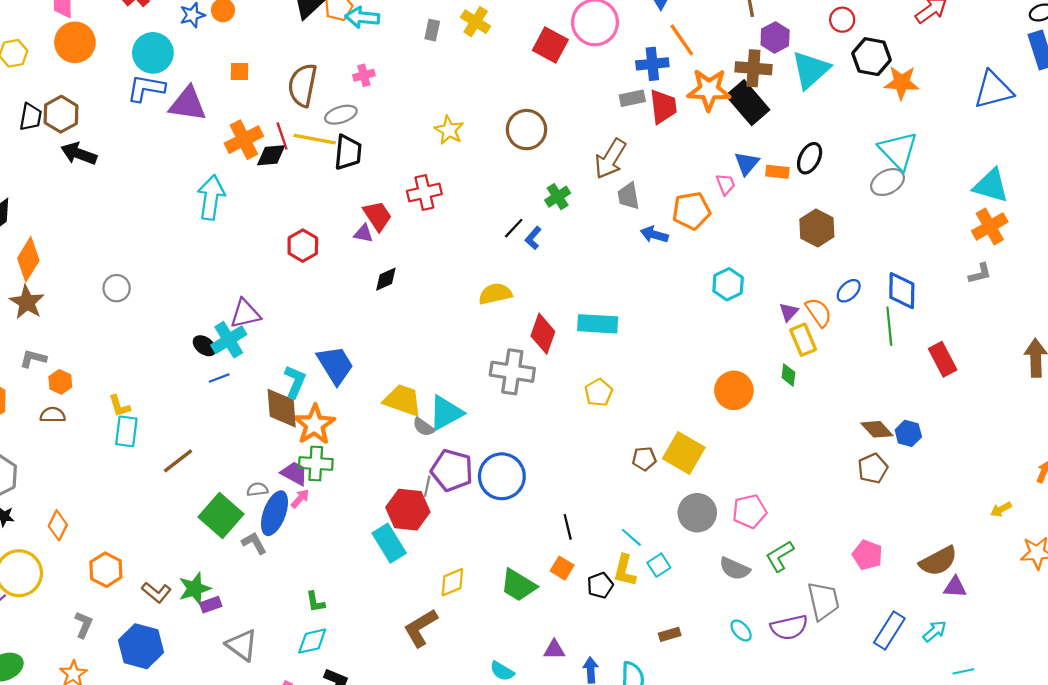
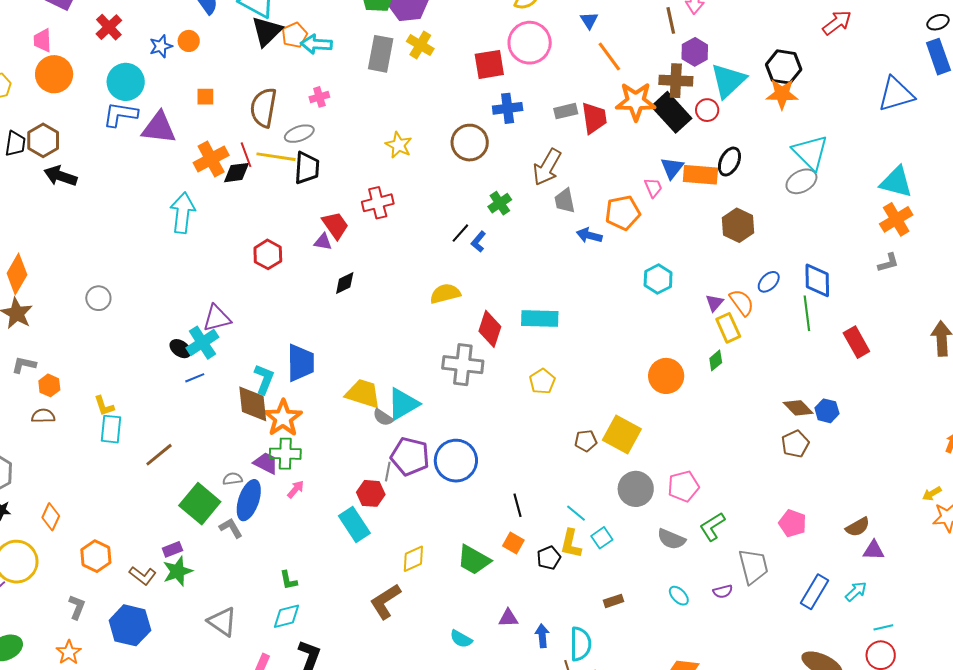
red circle: (842, 20) -> (707, 110), moved
gray rectangle: (432, 30) -> (381, 54), size x1.8
red square: (550, 45) -> (489, 64), turned -36
blue cross: (652, 64) -> (508, 108), moved
orange star: (902, 83) -> (782, 94), moved
orange rectangle: (777, 172) -> (700, 175), size x1.6
blue trapezoid: (335, 365) -> (301, 363), turned 33
green diamond: (788, 375) -> (716, 360), turned 45
pink arrow: (300, 499) -> (296, 489), moved
yellow arrow: (1001, 509) -> (932, 494), moved
red hexagon: (408, 510) -> (371, 493), size x0.7
brown semicircle: (938, 561) -> (858, 527), size x0.7
purple rectangle: (211, 605) -> (172, 549), moved
purple semicircle: (789, 627) -> (723, 591), size x0.6

